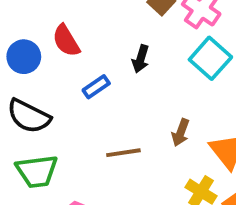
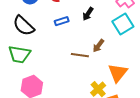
brown arrow: (181, 133) -> (98, 46), moved
brown line: (123, 153) -> (80, 55), moved

